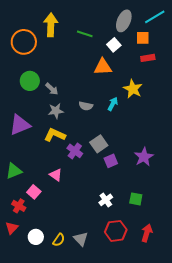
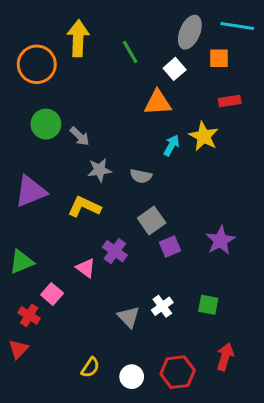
cyan line: (155, 17) -> (237, 26), turned 40
green line: (85, 34) -> (130, 52), turned 42
red rectangle: (148, 58) -> (230, 101), moved
cyan arrow: (113, 104) -> (171, 145), moved
gray semicircle: (86, 106) -> (141, 176), moved
gray star: (56, 111) -> (100, 170), moved
purple cross: (75, 151) -> (115, 251), moved
red hexagon: (116, 231) -> (178, 372), moved
white circle: (36, 237) -> (132, 377), moved
gray triangle: (81, 239) -> (129, 317), moved

